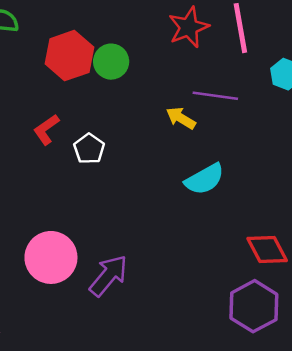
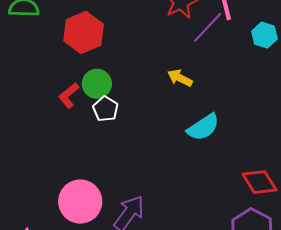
green circle: (111, 62) -> (97, 84), moved
purple line: (215, 96) -> (208, 27), moved, turned -51

